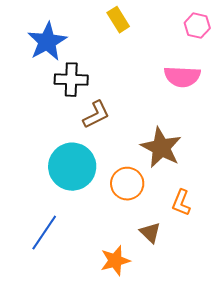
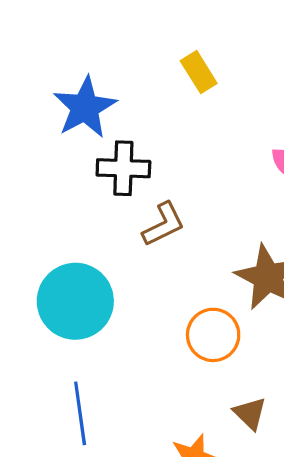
cyan circle: (72, 167) -> (75, 301), moved
blue line: (44, 233) -> (80, 413), turned -42

